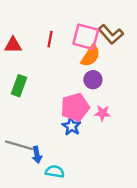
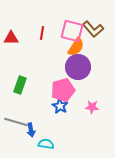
purple circle: (93, 80) -> (78, 67), size x1.6
green rectangle: (19, 86) -> (20, 85), moved
pink star: (102, 113) -> (92, 107), moved

